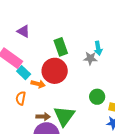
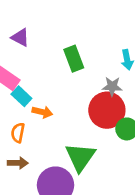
gray star: (90, 58) -> (112, 86), moved
red circle: (55, 71) -> (107, 110), moved
brown arrow: (43, 117) -> (18, 163), moved

